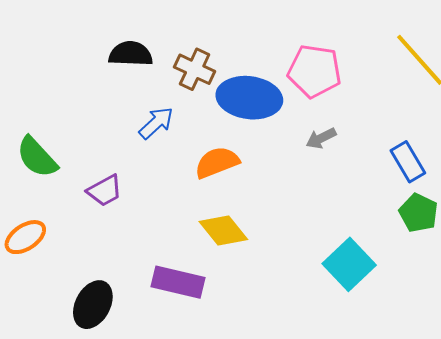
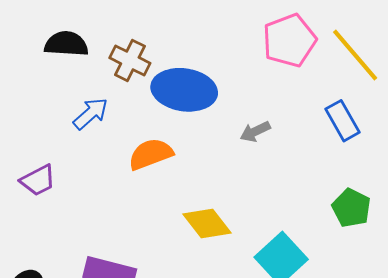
pink pentagon: (315, 71) -> (289, 40), moved, turned -30
blue rectangle: (408, 162) -> (342, 121), moved
yellow diamond: (223, 230) -> (207, 223), moved

